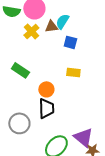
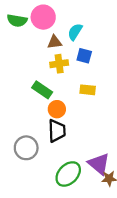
brown triangle: (51, 26) -> (55, 42), moved
yellow cross: (31, 31) -> (59, 64), moved, turned 35
green rectangle: (20, 70) -> (42, 90), moved

